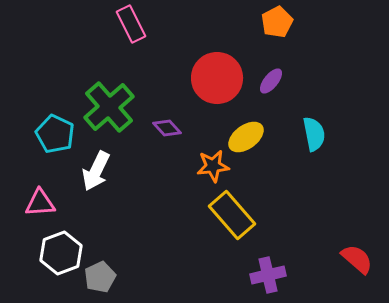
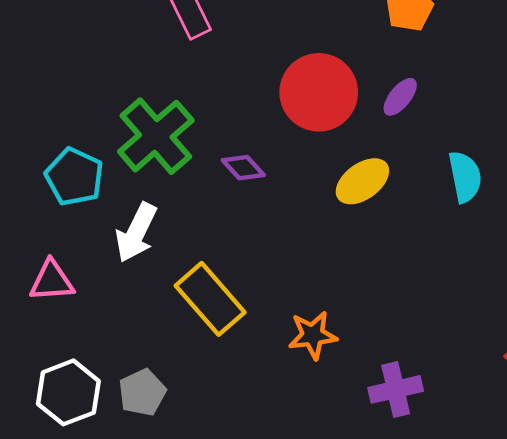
orange star: (213, 166) -> (313, 335), moved
yellow rectangle: (232, 215) -> (210, 299), moved
white hexagon: (61, 253) -> (68, 392), moved

